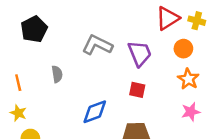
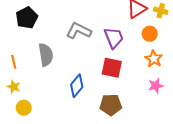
gray semicircle: (57, 74) -> (46, 55), size x1.6
red square: (137, 90) -> (112, 68), size x1.5
blue diamond: (95, 112) -> (77, 86), turned -30

